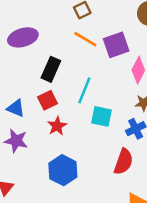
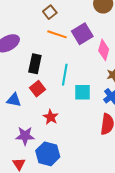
red star: (57, 126) -> (51, 117), moved
purple star: (16, 141) -> (25, 136), moved
blue hexagon: (63, 170) -> (48, 154), moved

